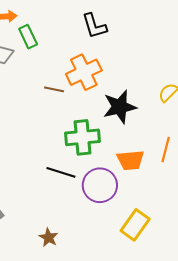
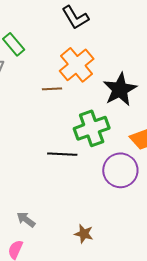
black line: (61, 172) -> (62, 154), moved

